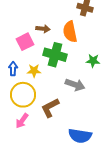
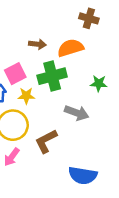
orange semicircle: (70, 32) -> (70, 48), turned 85
pink square: (25, 42) -> (15, 74), moved
green cross: (55, 55) -> (52, 76), turned -30

